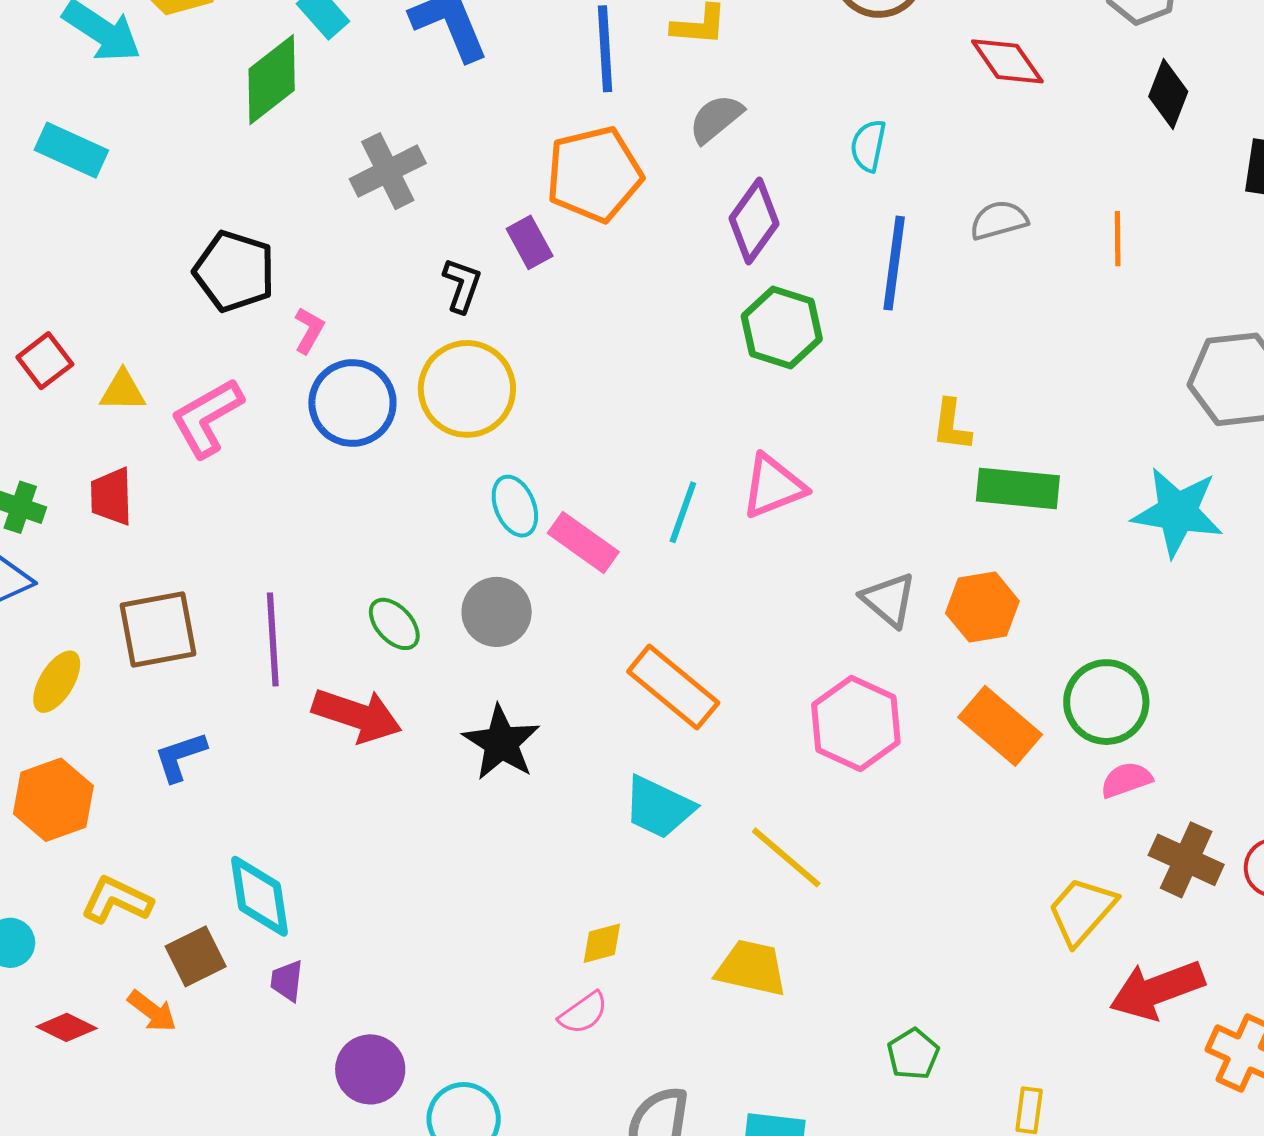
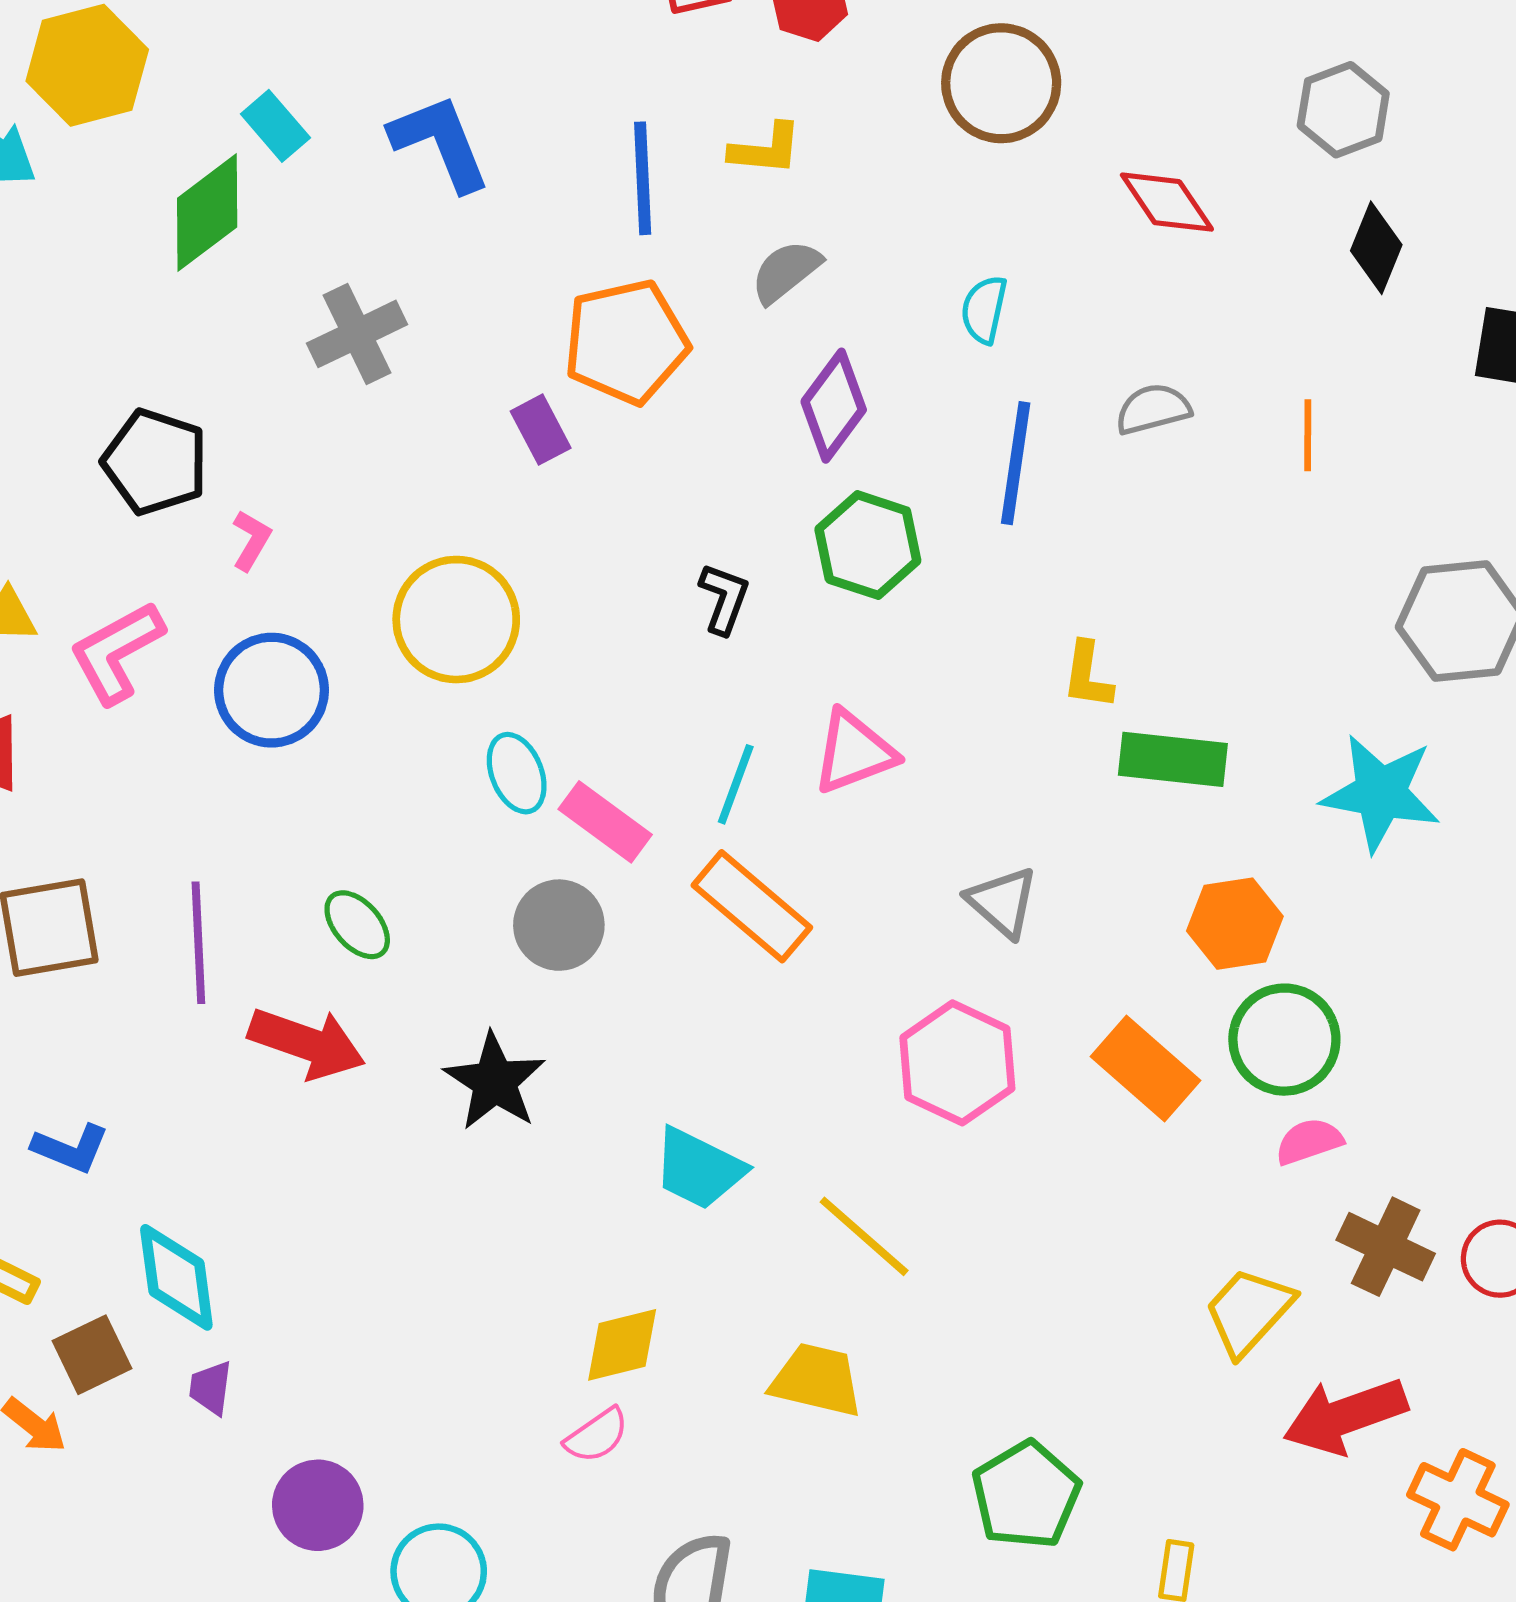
black L-shape: (462, 285) -> (724, 599), moved
blue circle: (352, 403) -> (272, 690), moved
orange hexagon: (982, 607) -> (1235, 924), moved
gray circle: (497, 612) -> (559, 925), moved
orange rectangle: (673, 687) -> (752, 906), moved
blue L-shape: (180, 757) -> (71, 1148), moved, turned -140
yellow diamond: (602, 943) -> (622, 1345), size x1.4
green pentagon: (913, 1054) -> (1026, 1495), size x1.6

